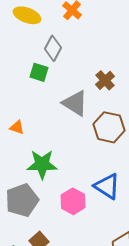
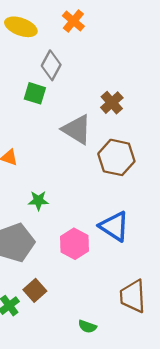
green star: (42, 164) -> (38, 201), size x0.6

